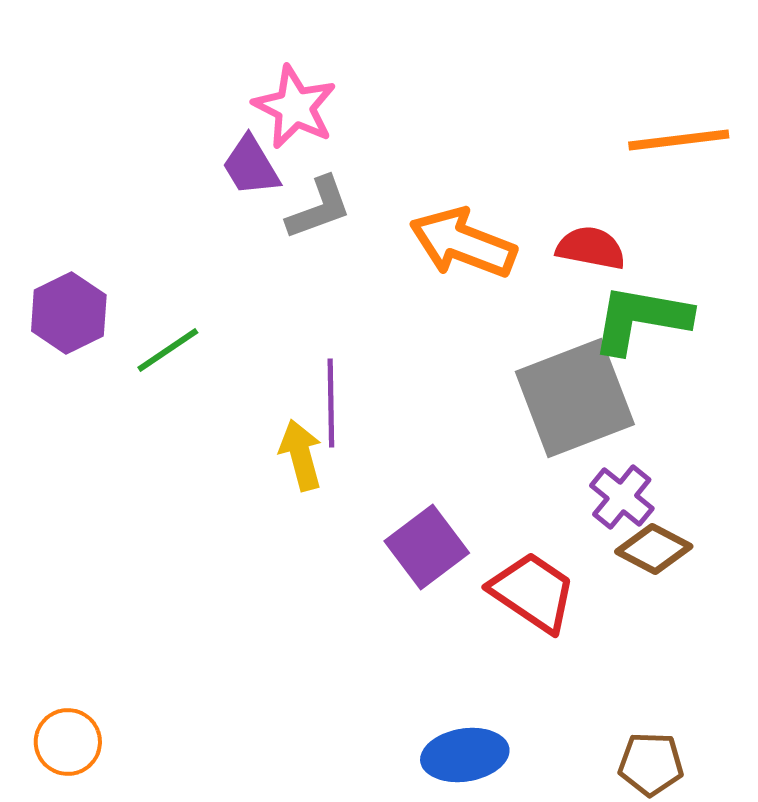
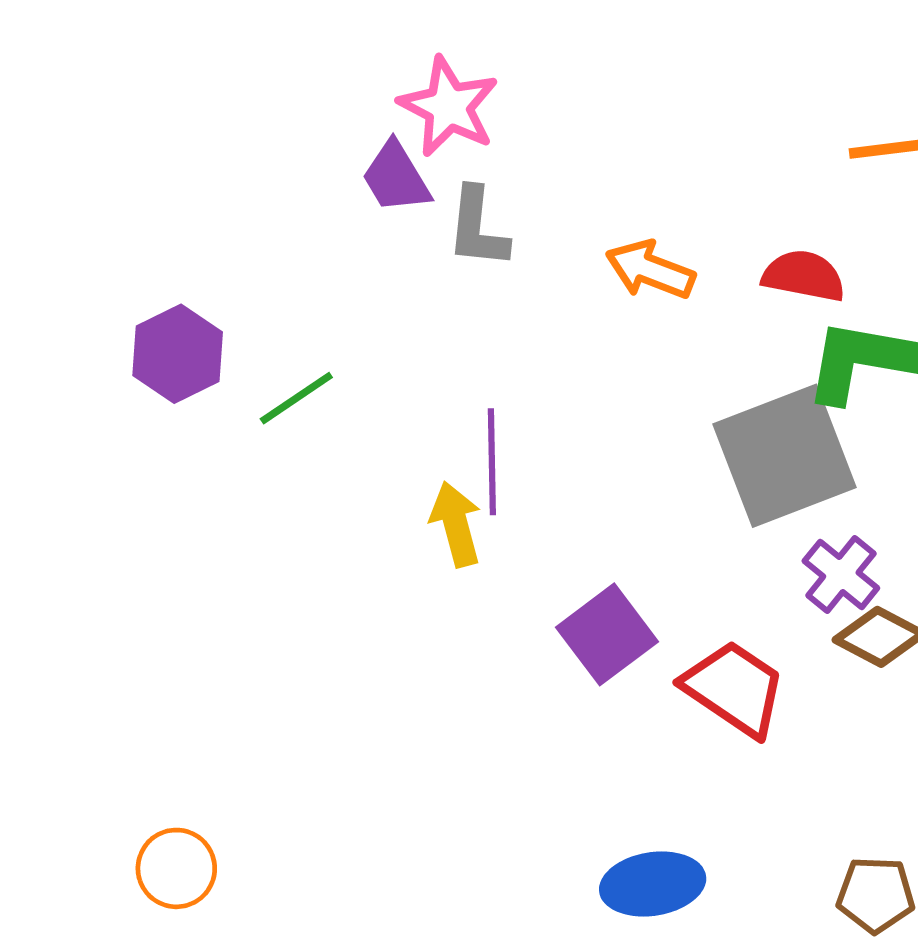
gray L-shape: (319, 208) -> (477, 228), turned 116
orange arrow: (463, 243) -> (650, 270), size x0.7

